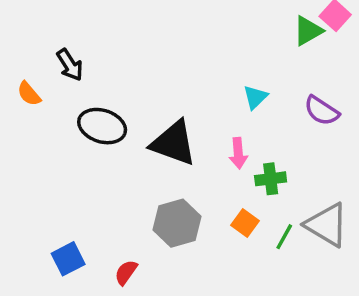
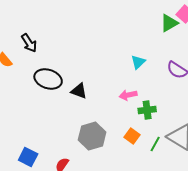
black triangle: (174, 143) -> (79, 91), moved, size x0.6
pink arrow: (238, 153) -> (128, 95), turned 84
blue square: (68, 259) -> (28, 157), turned -36

